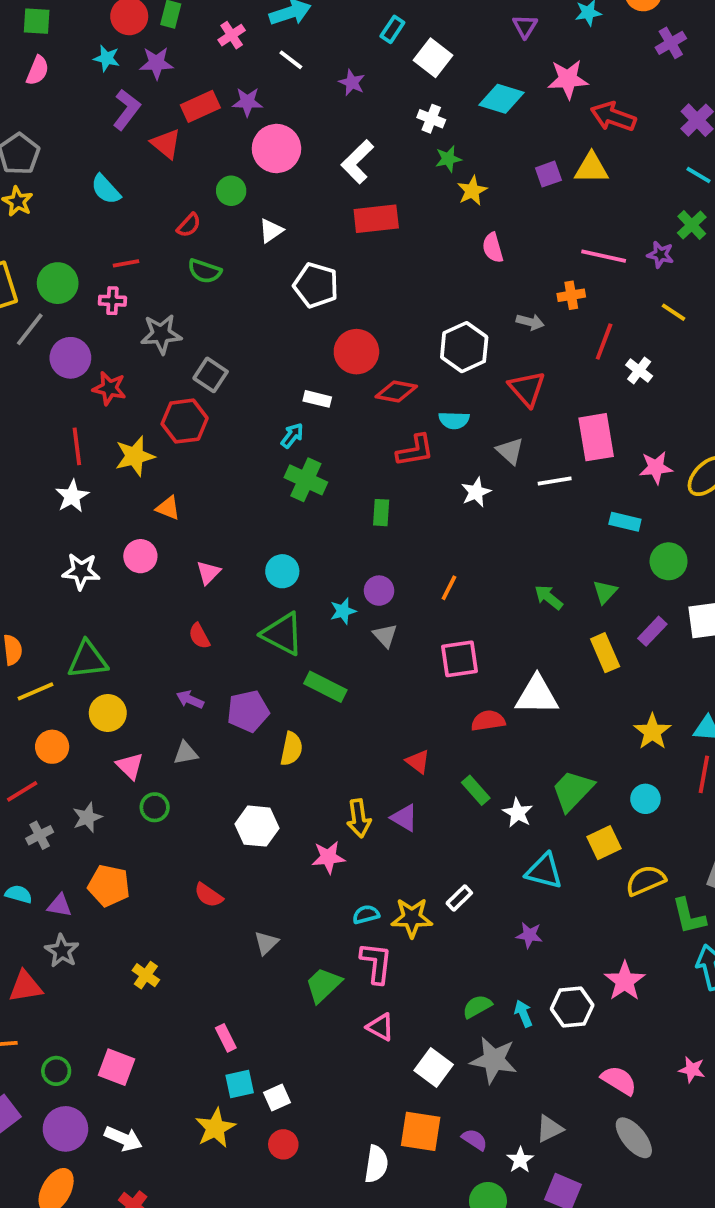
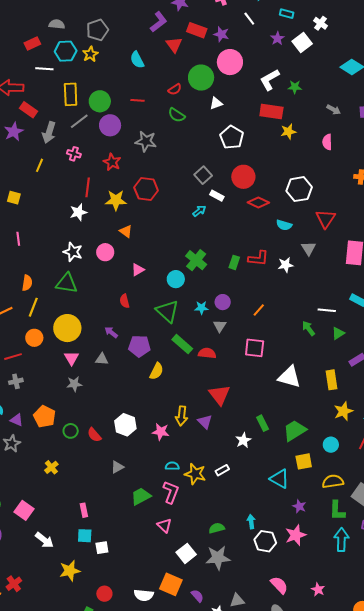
cyan rectangle: (392, 29) -> (287, 14), moved, turned 56
white square: (433, 58) -> (302, 43), moved
red rectangle: (200, 106) -> (197, 30), turned 30
white cross: (431, 119) -> (321, 23), moved
green star: (448, 159) -> (295, 87), moved
green circle: (231, 191) -> (201, 78), size x1.6
yellow star: (472, 191) -> (288, 132), moved
pink cross: (112, 301) -> (74, 154), moved
gray arrow: (530, 322) -> (334, 110), moved
purple circle: (70, 358) -> (110, 125), moved
gray square: (211, 375) -> (203, 175), moved
red L-shape: (415, 450) -> (258, 258), moved
green cross: (306, 480) -> (196, 260), moved
white line: (555, 481) -> (327, 310), moved
yellow rectangle: (605, 653) -> (331, 380), moved
green triangle: (88, 660) -> (67, 283), moved
yellow line: (35, 691) -> (33, 307), turned -60
yellow circle: (108, 713) -> (67, 328), size x1.4
red semicircle: (488, 721) -> (207, 353), moved
red triangle: (418, 762) -> (219, 395), size x1.6
green rectangle: (476, 790) -> (262, 423), moved
green circle: (155, 807) -> (71, 431), moved
white star: (518, 813) -> (243, 440), moved
gray star: (87, 817) -> (74, 384), moved
white hexagon: (257, 826) -> (125, 425), moved
cyan triangle: (544, 871) -> (280, 479), moved
yellow semicircle: (646, 880) -> (333, 481), moved
purple star: (529, 935) -> (299, 506), moved
cyan arrow: (523, 1013) -> (251, 522), moved
gray star: (494, 1060) -> (218, 558), turned -30
yellow star: (215, 1128) -> (70, 571), moved
white arrow: (123, 1139) -> (44, 540), moved
red circle: (283, 1144) -> (104, 594), moved
white semicircle: (376, 1164) -> (144, 595), turned 72

